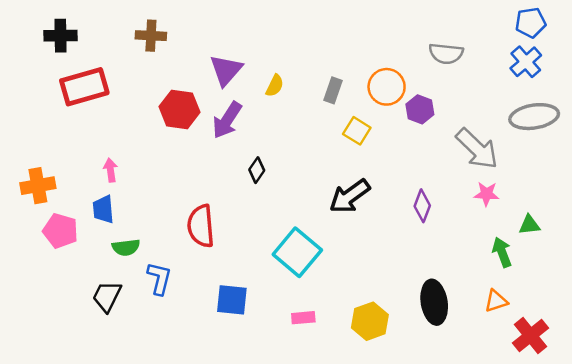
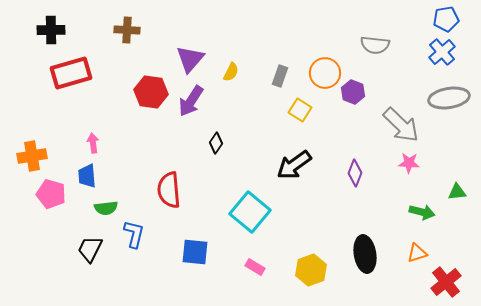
green triangle: (529, 225) -> (457, 192), moved
green arrow: (502, 252) -> (422, 212), turned 125
pink rectangle: (303, 318) -> (255, 267), turned 36

